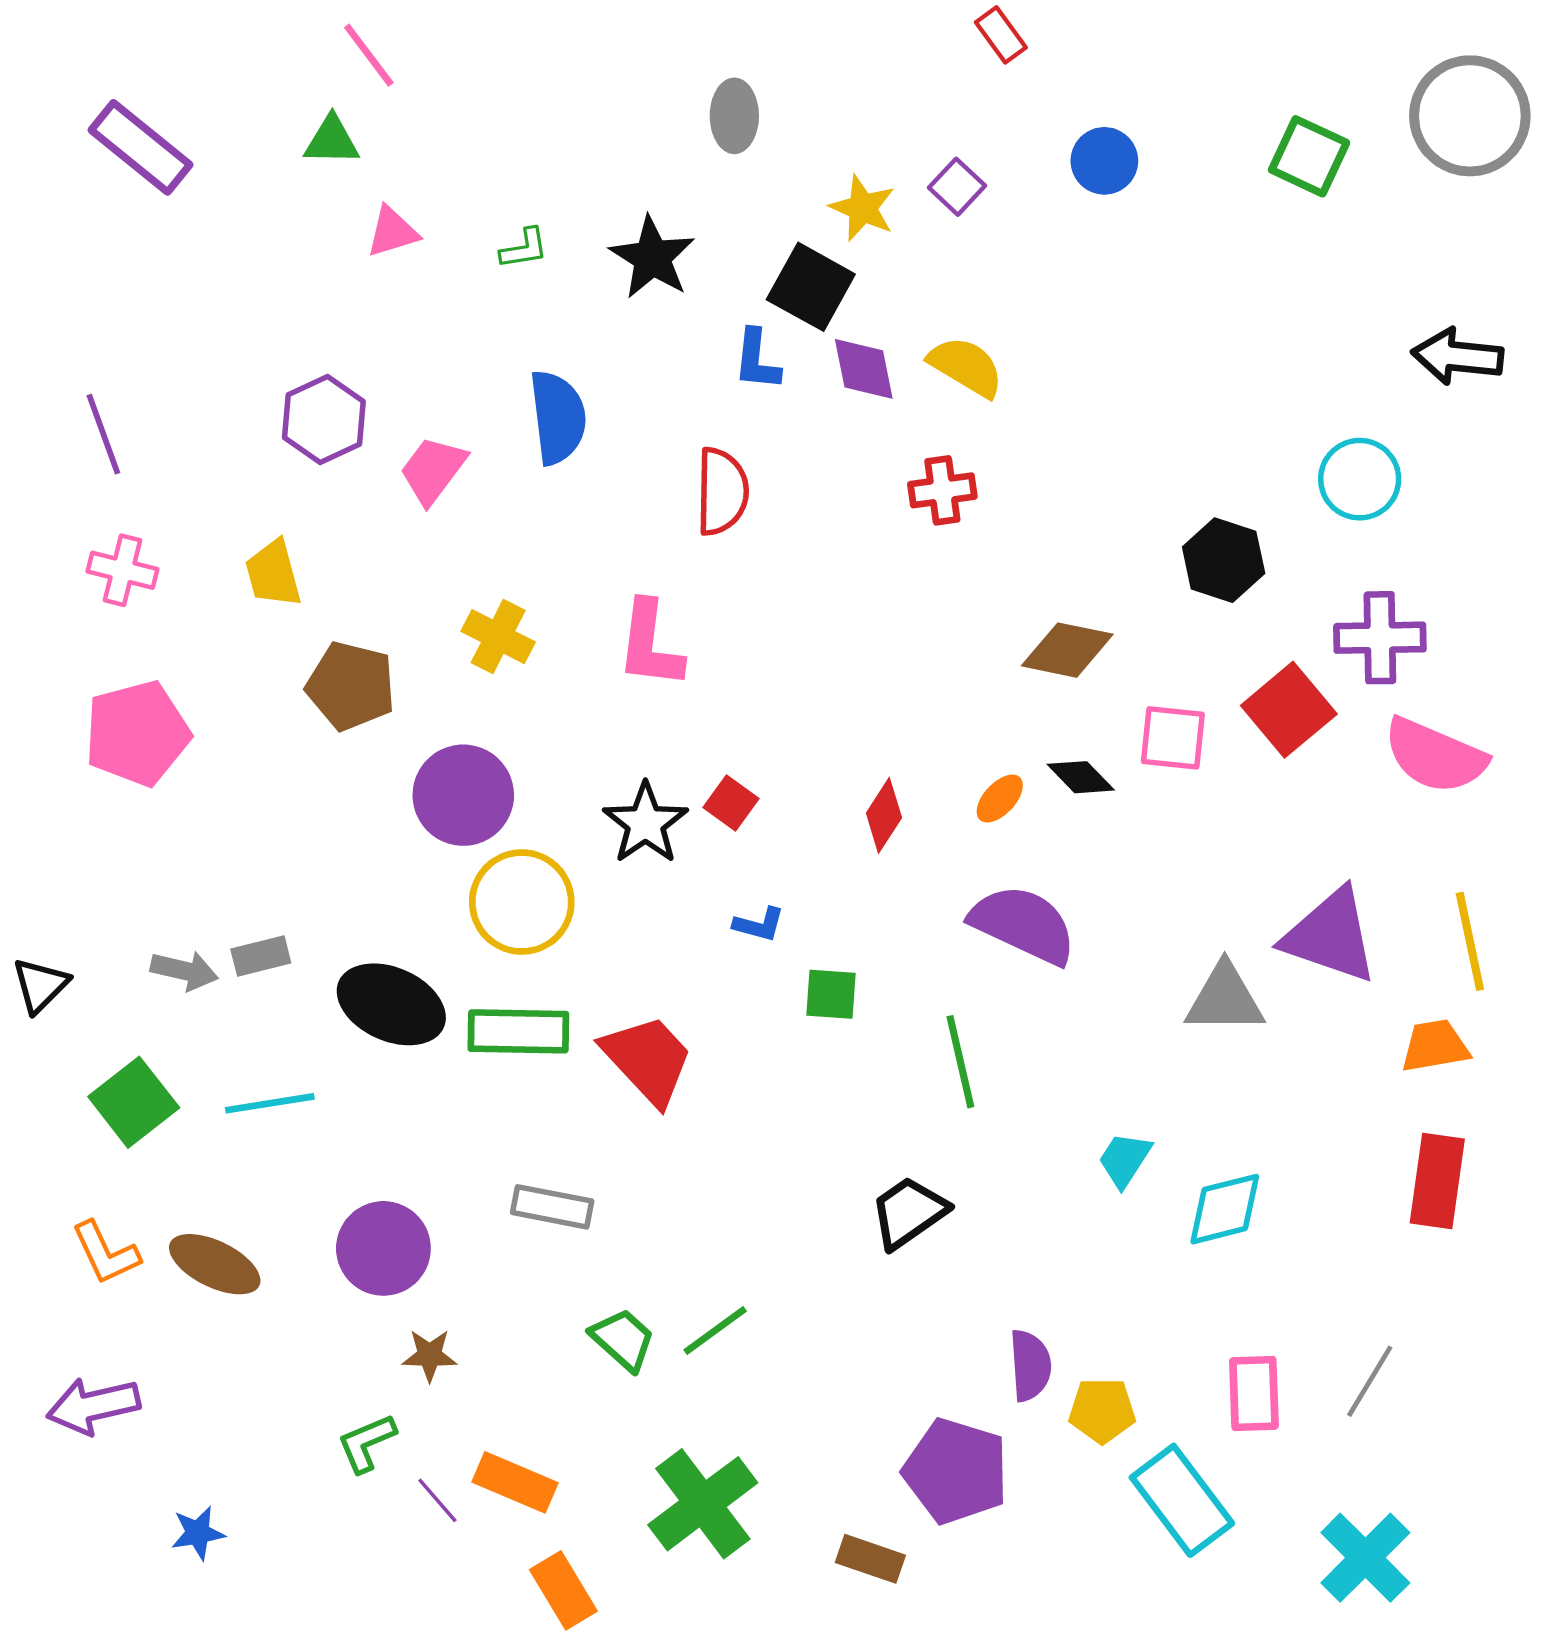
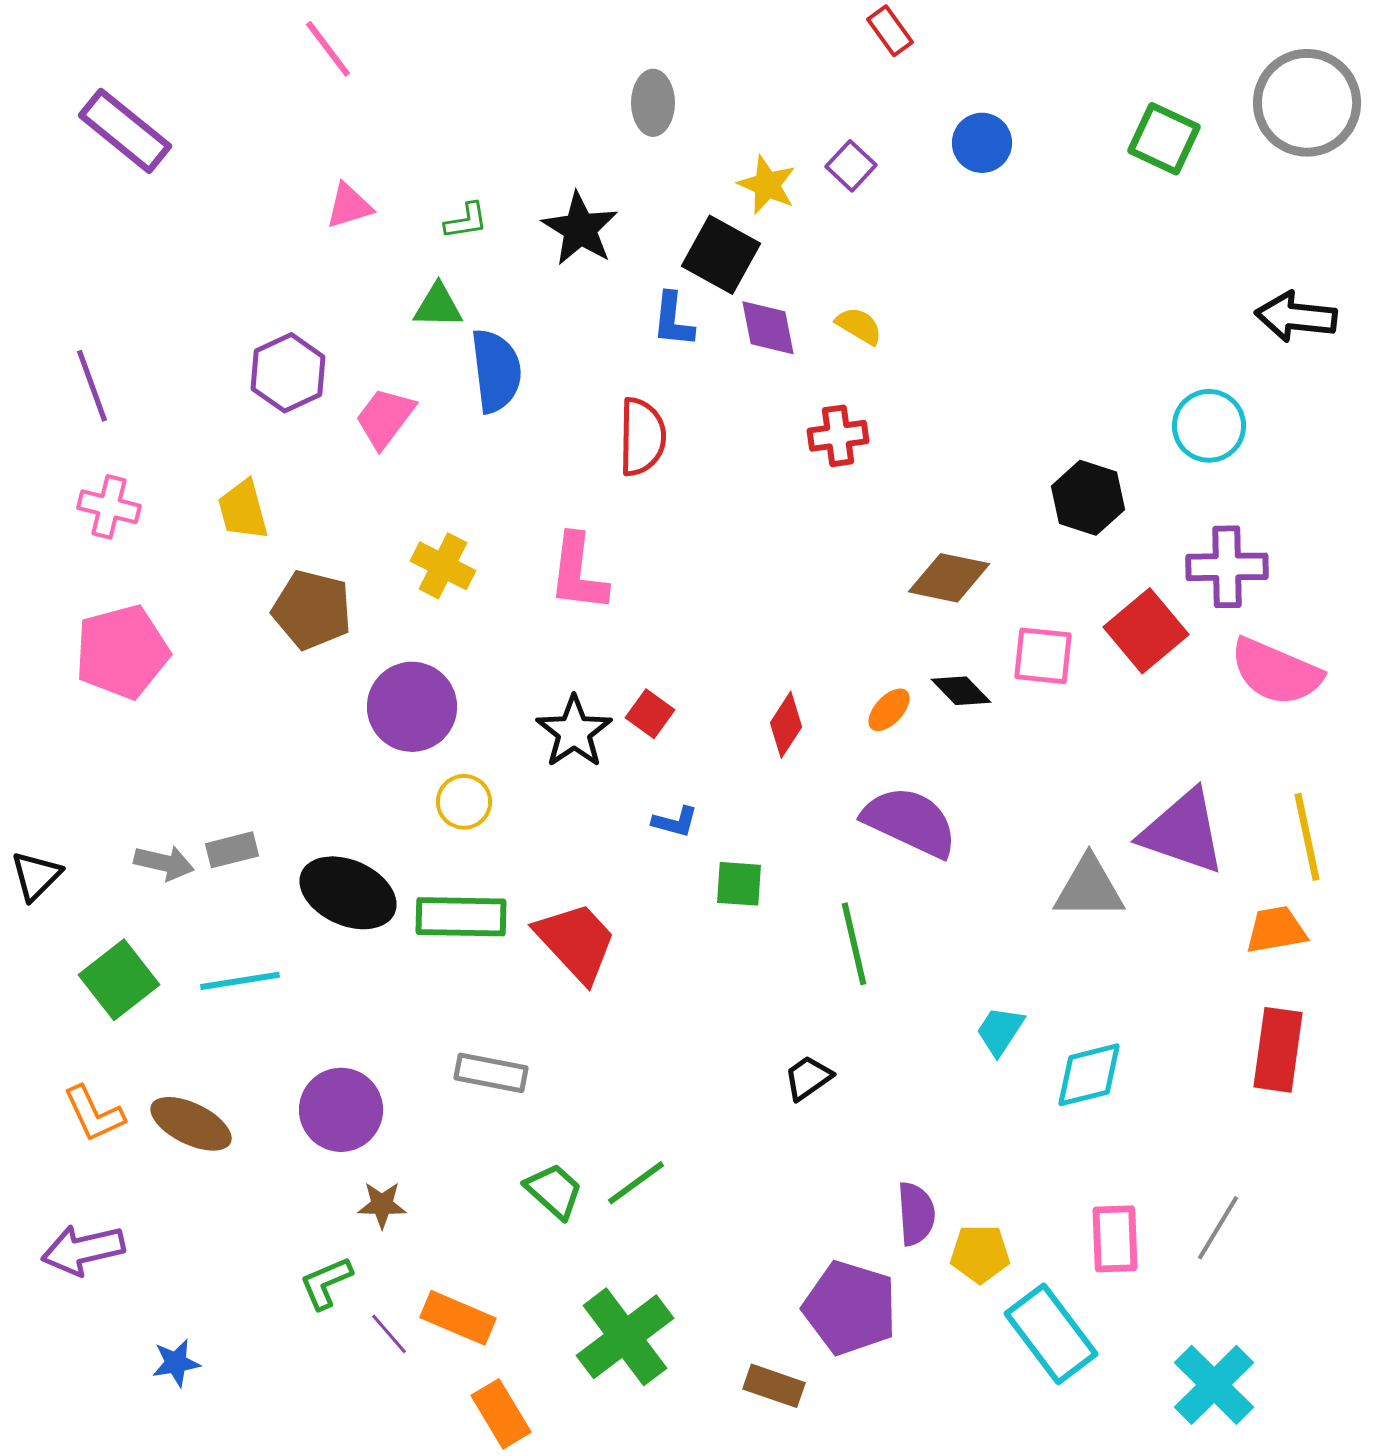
green triangle: (332, 141) -> (438, 306), moved
yellow semicircle: (966, 367) -> (859, 326), size x0.7
yellow circle: (522, 902) -> (464, 802), size x0.6
black trapezoid: (909, 1212) -> (808, 1078), size x0.7

